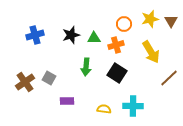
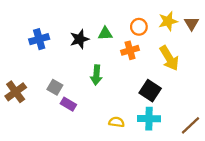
green triangle: (94, 38) -> (105, 34), moved
black square: (117, 73) -> (150, 91), moved
brown line: (169, 78) -> (190, 125), moved
brown cross: (25, 82) -> (16, 92), moved
purple rectangle: (67, 101) -> (68, 104), moved, turned 32

